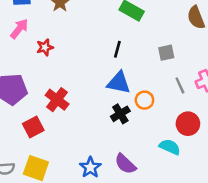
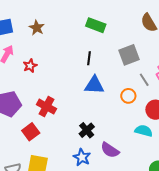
gray square: (166, 53) -> (129, 55), size x1.5
orange circle: (145, 100) -> (128, 96), moved
black cross: (120, 114) -> (87, 130), moved

